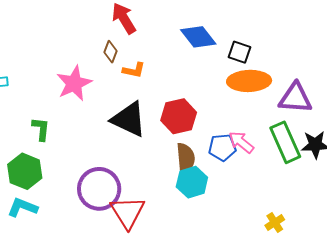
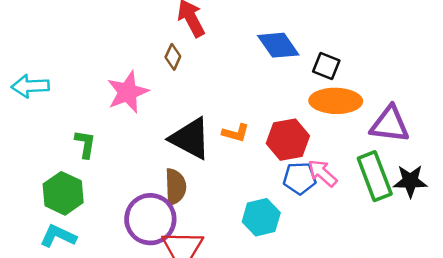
orange L-shape: (134, 70) -> (236, 133), moved
red hexagon: (179, 116) -> (288, 140), moved
brown semicircle: (186, 158) -> (175, 187), moved

